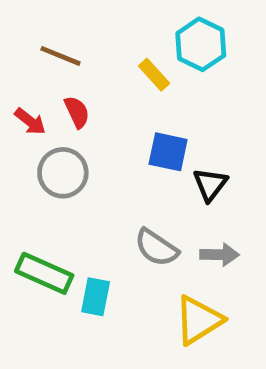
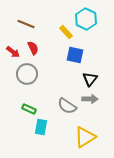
blue square: (168, 152) -> (75, 55), moved
gray arrow: (219, 255) -> (90, 99), moved
green rectangle: (44, 273) -> (29, 109), moved, size x0.6

